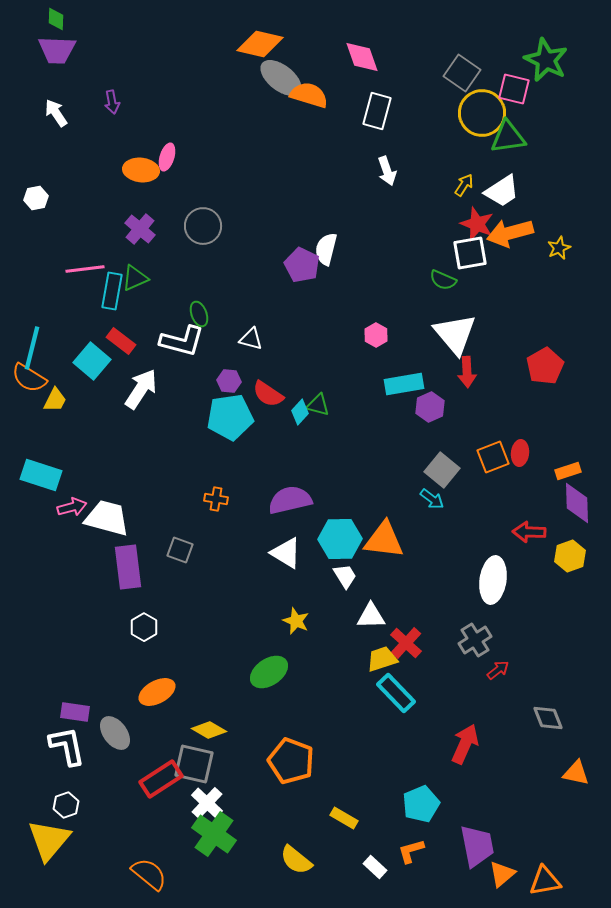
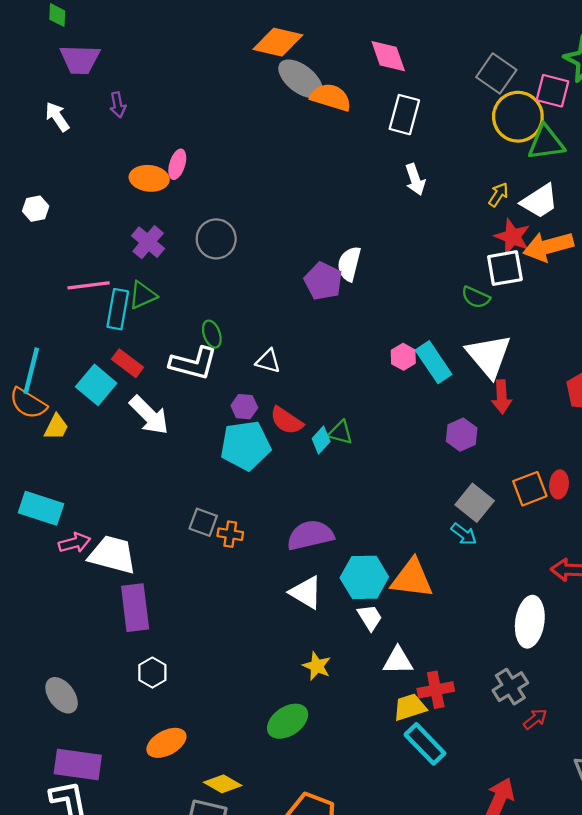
purple trapezoid: (57, 50) -> (80, 59), moved
cyan rectangle: (404, 384) -> (434, 362), moved, turned 66
white arrow: (141, 389) -> (149, 415), turned 102
gray square: (180, 550) -> (203, 522), moved
red cross: (406, 643) -> (436, 690), turned 36
purple rectangle: (75, 712) -> (78, 764), size x1.5
gray ellipse: (115, 733) -> (62, 695), moved

